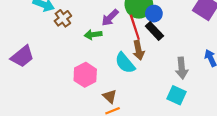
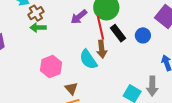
blue circle: (154, 14) -> (143, 35), moved
green arrow: (93, 35) -> (38, 28), moved
gray arrow: (182, 68) -> (152, 86), moved

